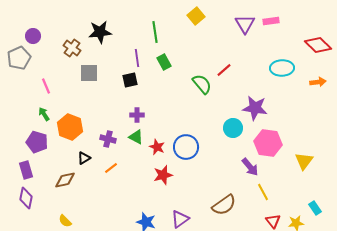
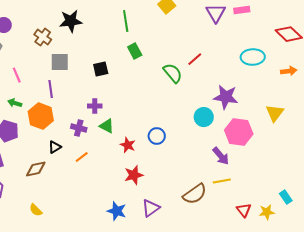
purple line: (137, 58) -> (51, 89), moved
green arrow: (44, 114) -> (15, 103), turned -40
purple cross: (137, 115) -> (95, 106), moved
red star: (157, 147) -> (128, 145), moved
blue circle: (186, 147) -> (157, 136), size x0.7
yellow triangle: (304, 161) -> (275, 113), moved
red star: (163, 175) -> (134, 175), moved
yellow line: (263, 192) -> (222, 181), moved, turned -72

